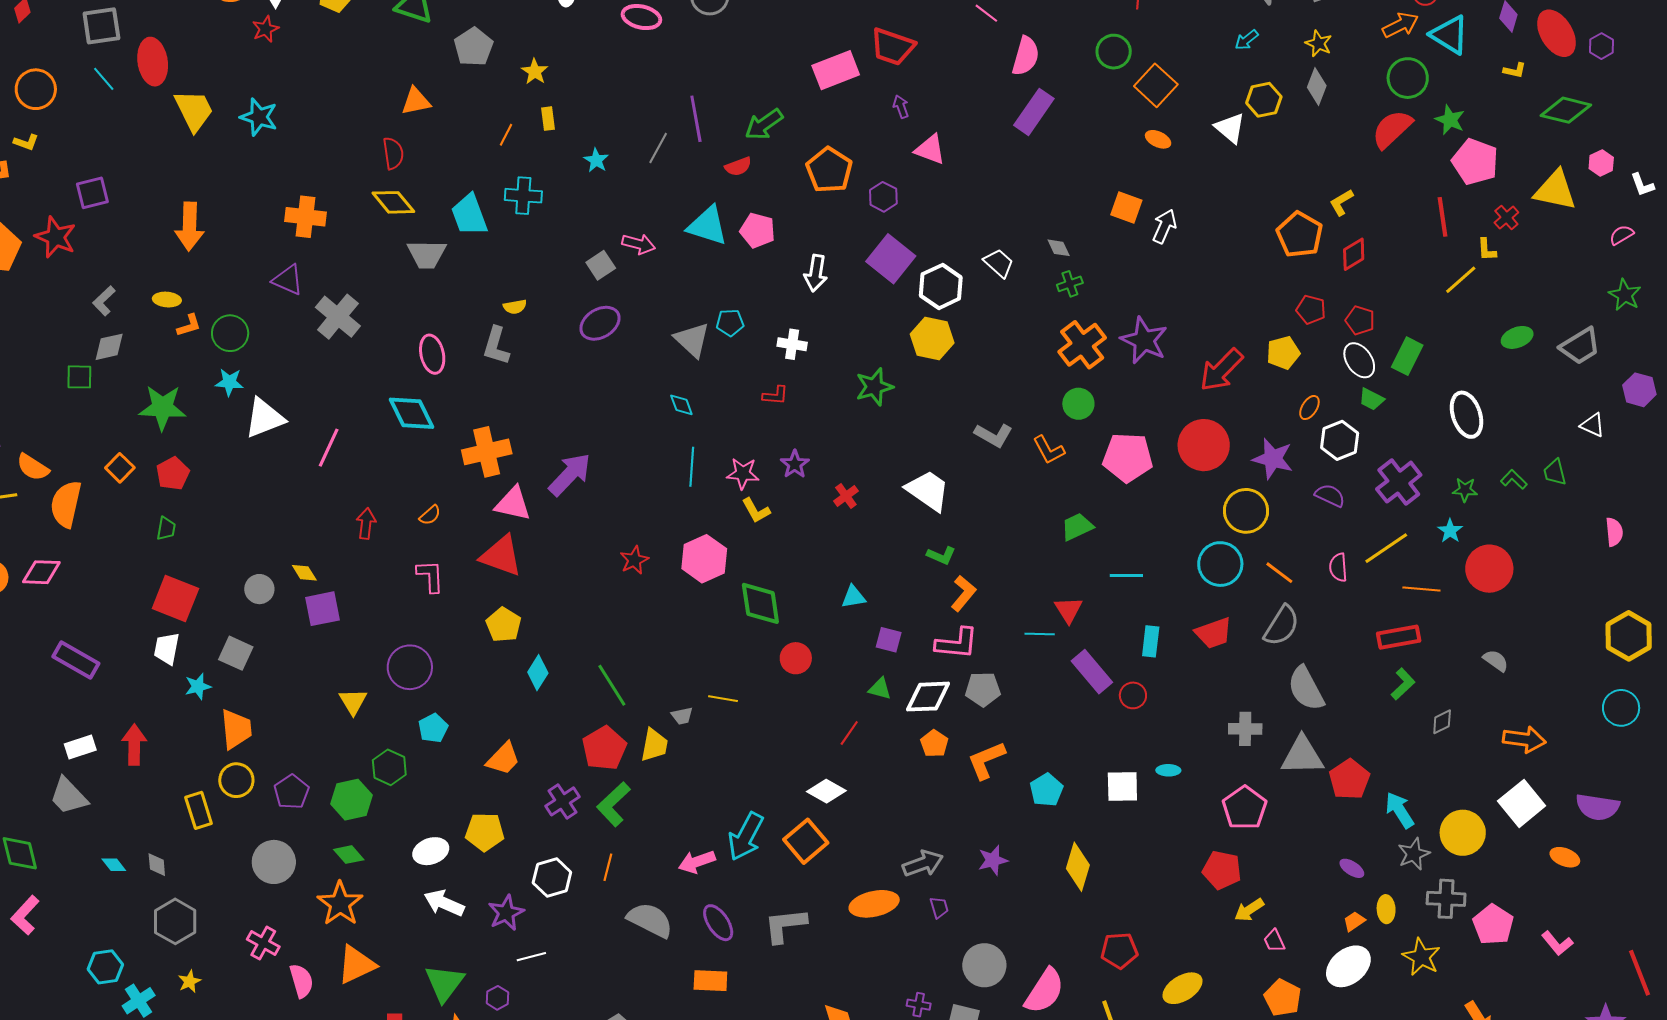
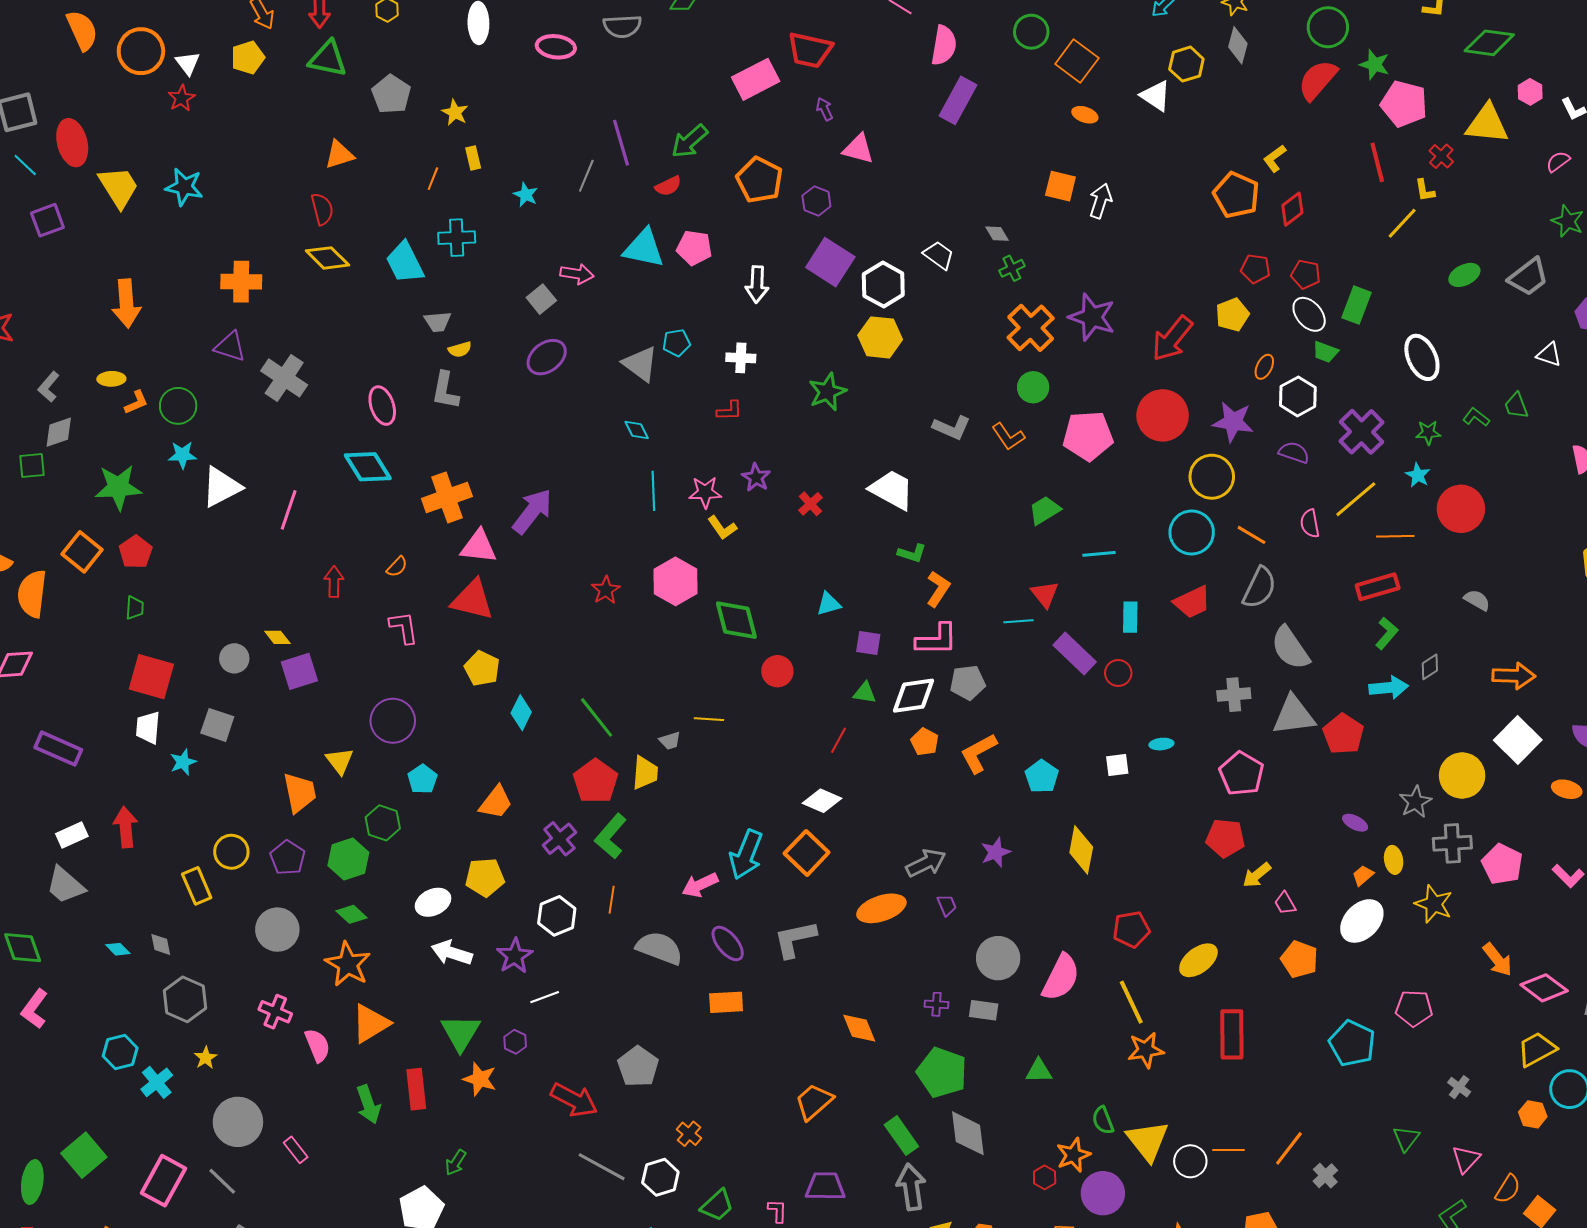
purple square: (92, 193) -> (47, 220), moved
gray trapezoid: (427, 254) -> (438, 322), moved, size x0.7
orange square: (120, 468) -> (82, 552), size x1.4
orange trapezoid: (236, 729) -> (300, 793), moved
white square: (1122, 787) -> (1117, 765), size x0.7
cyan arrow: (1400, 810) -> (1389, 688), moved, turned 123

